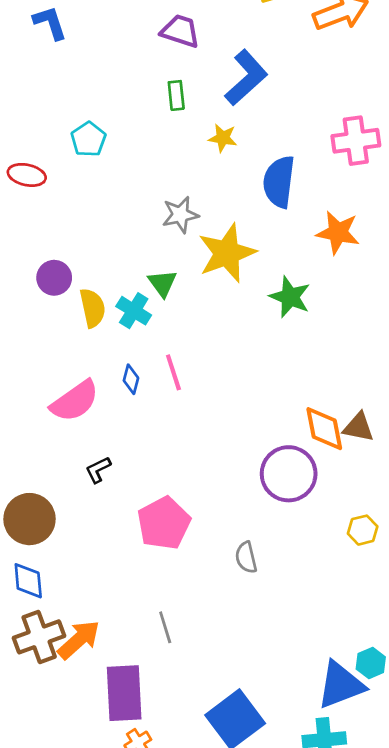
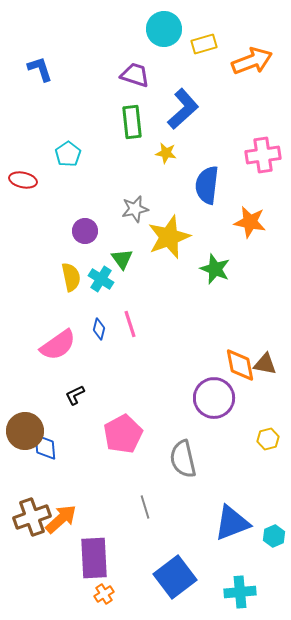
green rectangle: (176, 95) -> (132, 122), size x1.5
purple circle: (54, 278) -> (85, 231), moved
gray semicircle: (246, 557) -> (183, 459), size x1.6
blue diamond: (28, 581) -> (45, 447), moved
gray line: (165, 627) -> (145, 507), moved
blue triangle: (341, 685) -> (232, 523), moved

